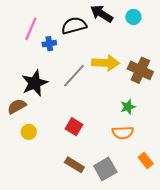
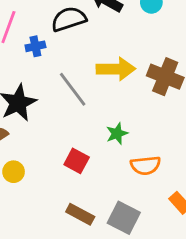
gray line: (74, 76) -> (73, 89), turned -76
green star: (128, 107) -> (117, 134), moved
gray square: (105, 169) -> (124, 218), turned -30

